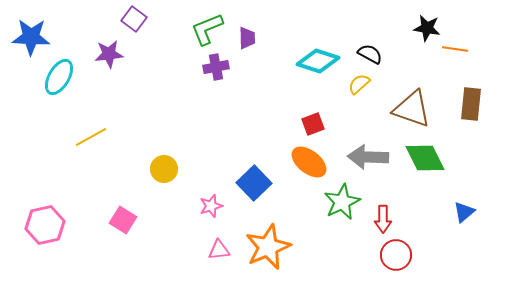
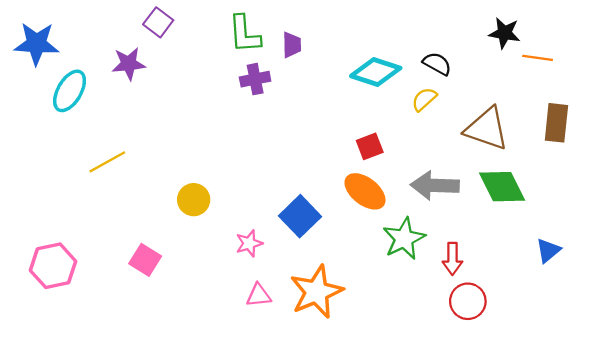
green L-shape: (207, 29) -> (244, 34), turned -72

